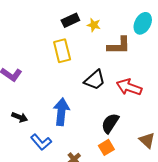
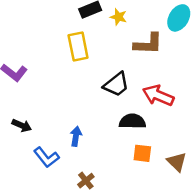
blue arrow: (61, 112) -> (76, 136), moved, size x0.6
black semicircle: (110, 123) -> (132, 121), moved, turned 55
orange square: (106, 147) -> (142, 153), moved, turned 35

